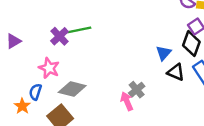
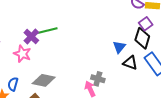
pink star: (49, 68) -> (22, 54), moved
gray cross: (137, 90) -> (98, 79), turned -32

